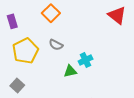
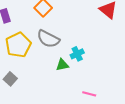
gray semicircle: (56, 45) -> (48, 39), size x1.6

